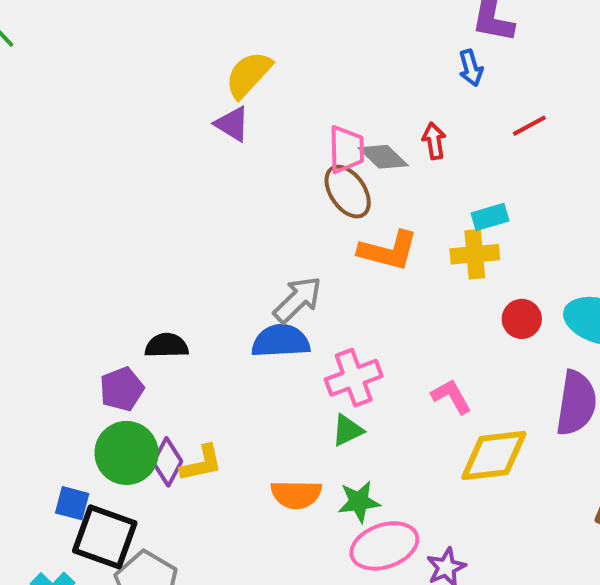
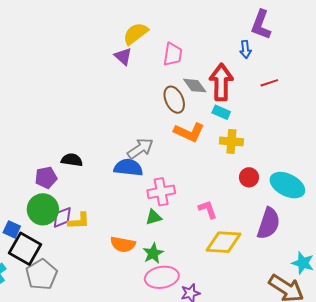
red arrow: (434, 141) -> (221, 82), size x2.0
pink trapezoid: (346, 149) -> (173, 54), moved
cyan rectangle: (490, 217) -> (221, 112), moved, turned 30
purple diamond: (167, 462) -> (62, 217), turned 30
green star: (359, 502) -> (153, 253), turned -30

